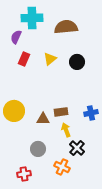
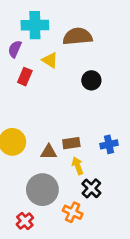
yellow triangle: (50, 59) -> (50, 60), moved, turned -48
gray circle: (38, 149) -> (42, 190), size x1.6
red cross: (24, 174) -> (25, 221), turned -32

